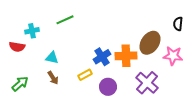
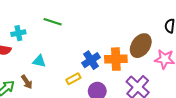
green line: (65, 20) -> (53, 22), turned 42
brown arrow: (53, 78) -> (27, 82), moved

